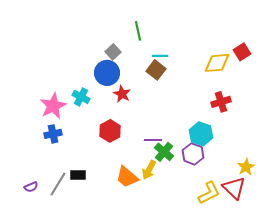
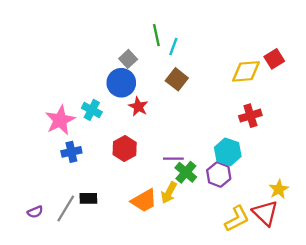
cyan line: (160, 56) -> (173, 46), moved, turned -70
blue cross: (53, 134) -> (71, 152), moved
orange trapezoid: (127, 177) -> (144, 201), turned -70

